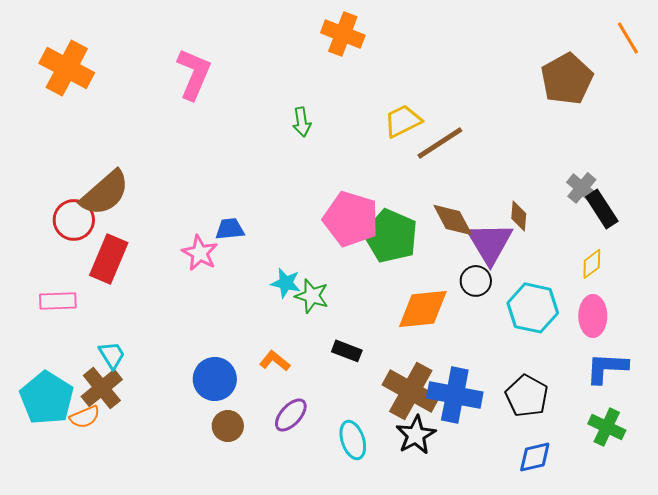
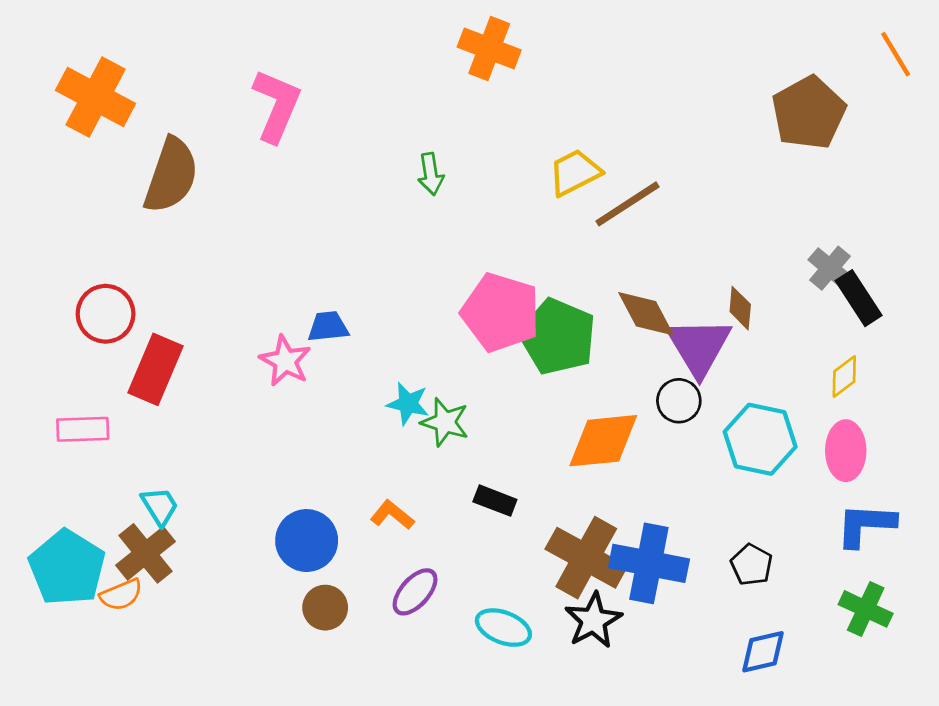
brown semicircle: (105, 193) -> (171, 175), moved, turned -30
black pentagon: (527, 396) -> (752, 565), size x0.7
cyan ellipse: (353, 440) -> (503, 628), turned -51

